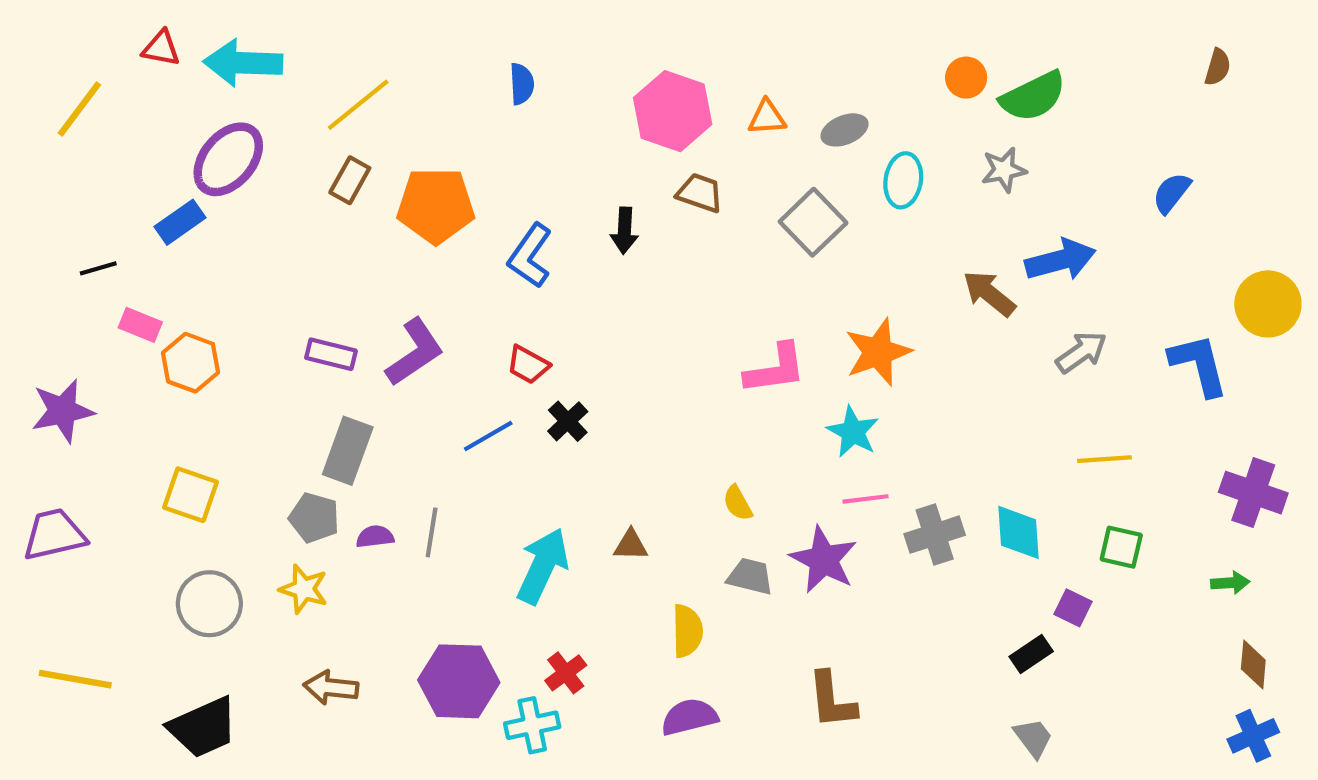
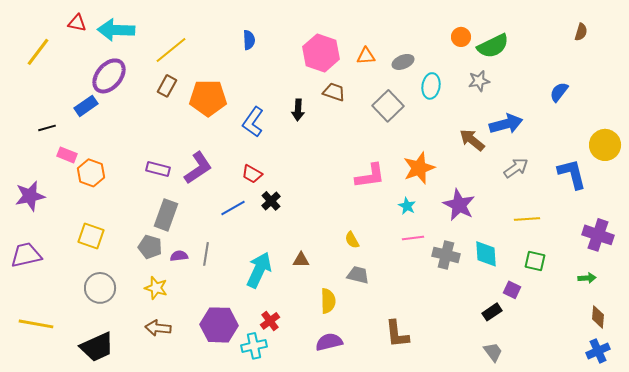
cyan star: (853, 432) -> (407, 206), size x0.7
gray cross: (935, 535) -> (446, 255), turned 32
purple star: (824, 560) -> (459, 205), moved
yellow star: (304, 589) -> (156, 288), moved

